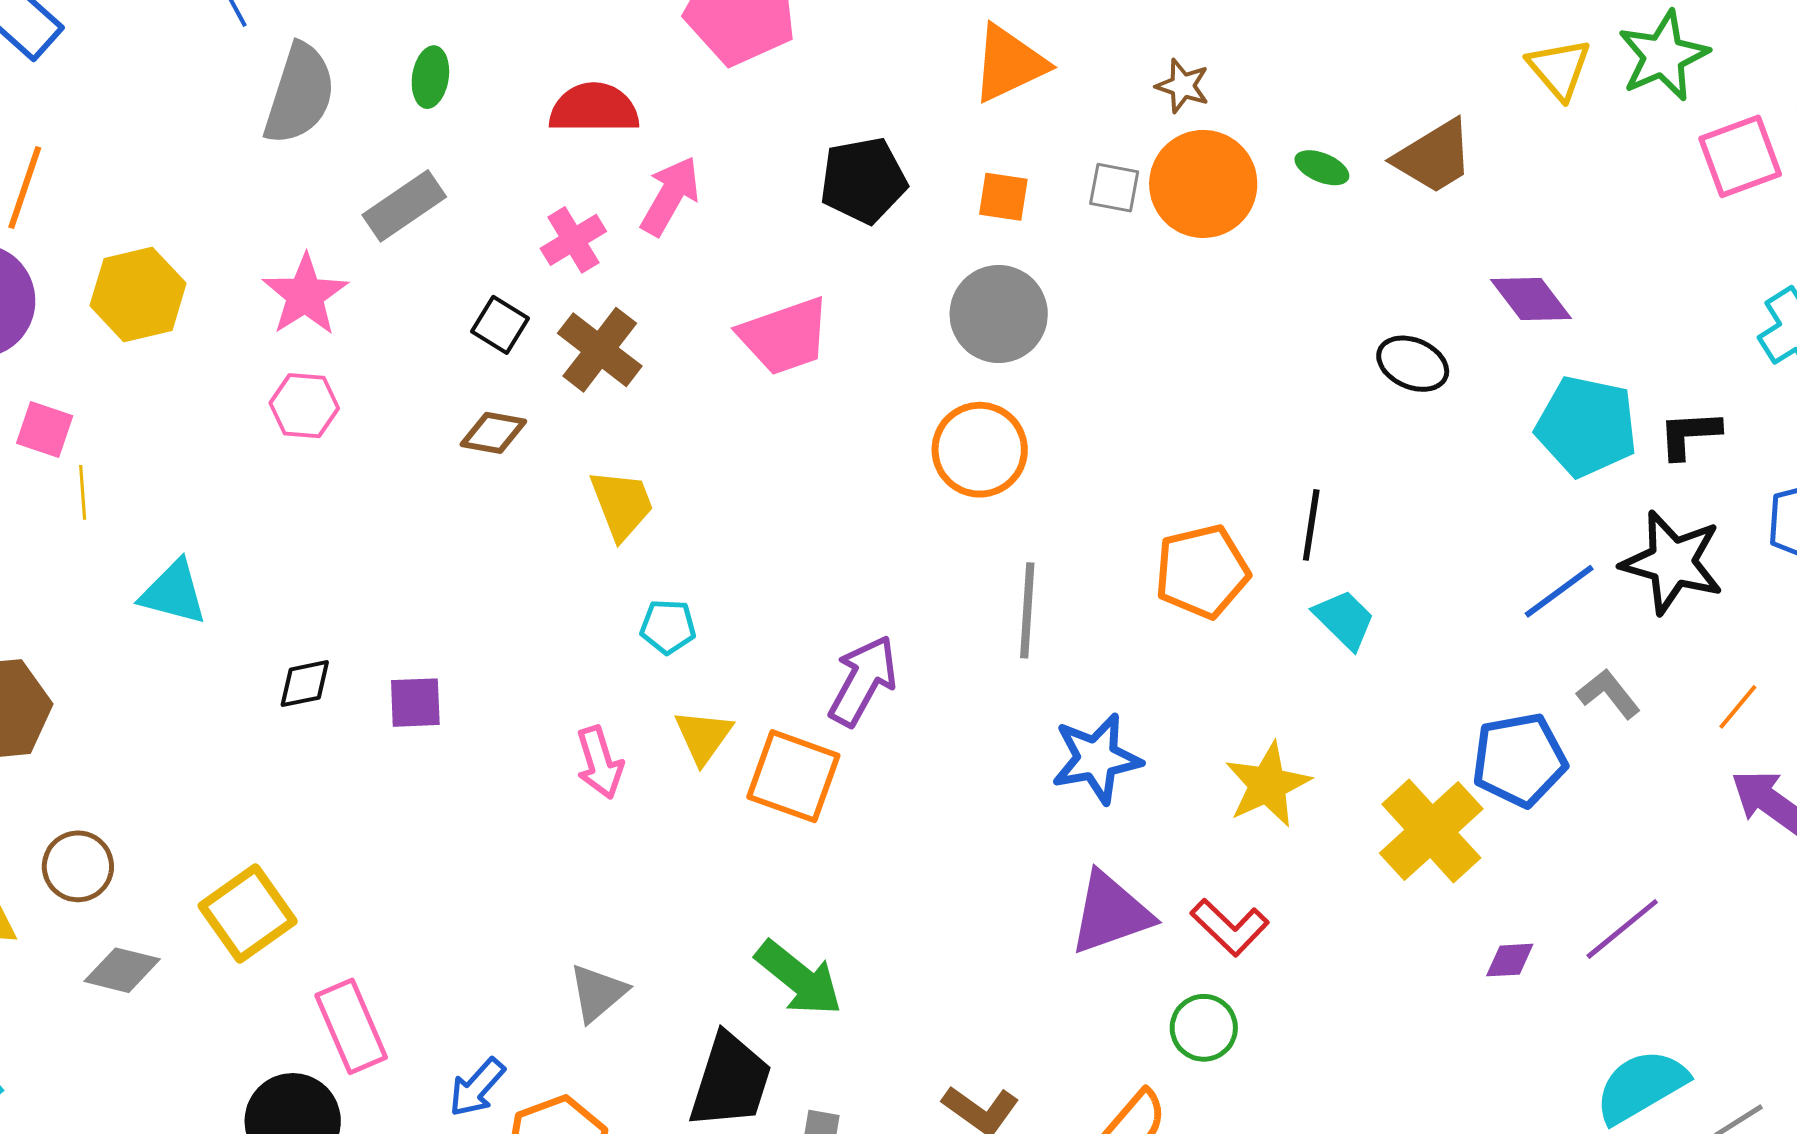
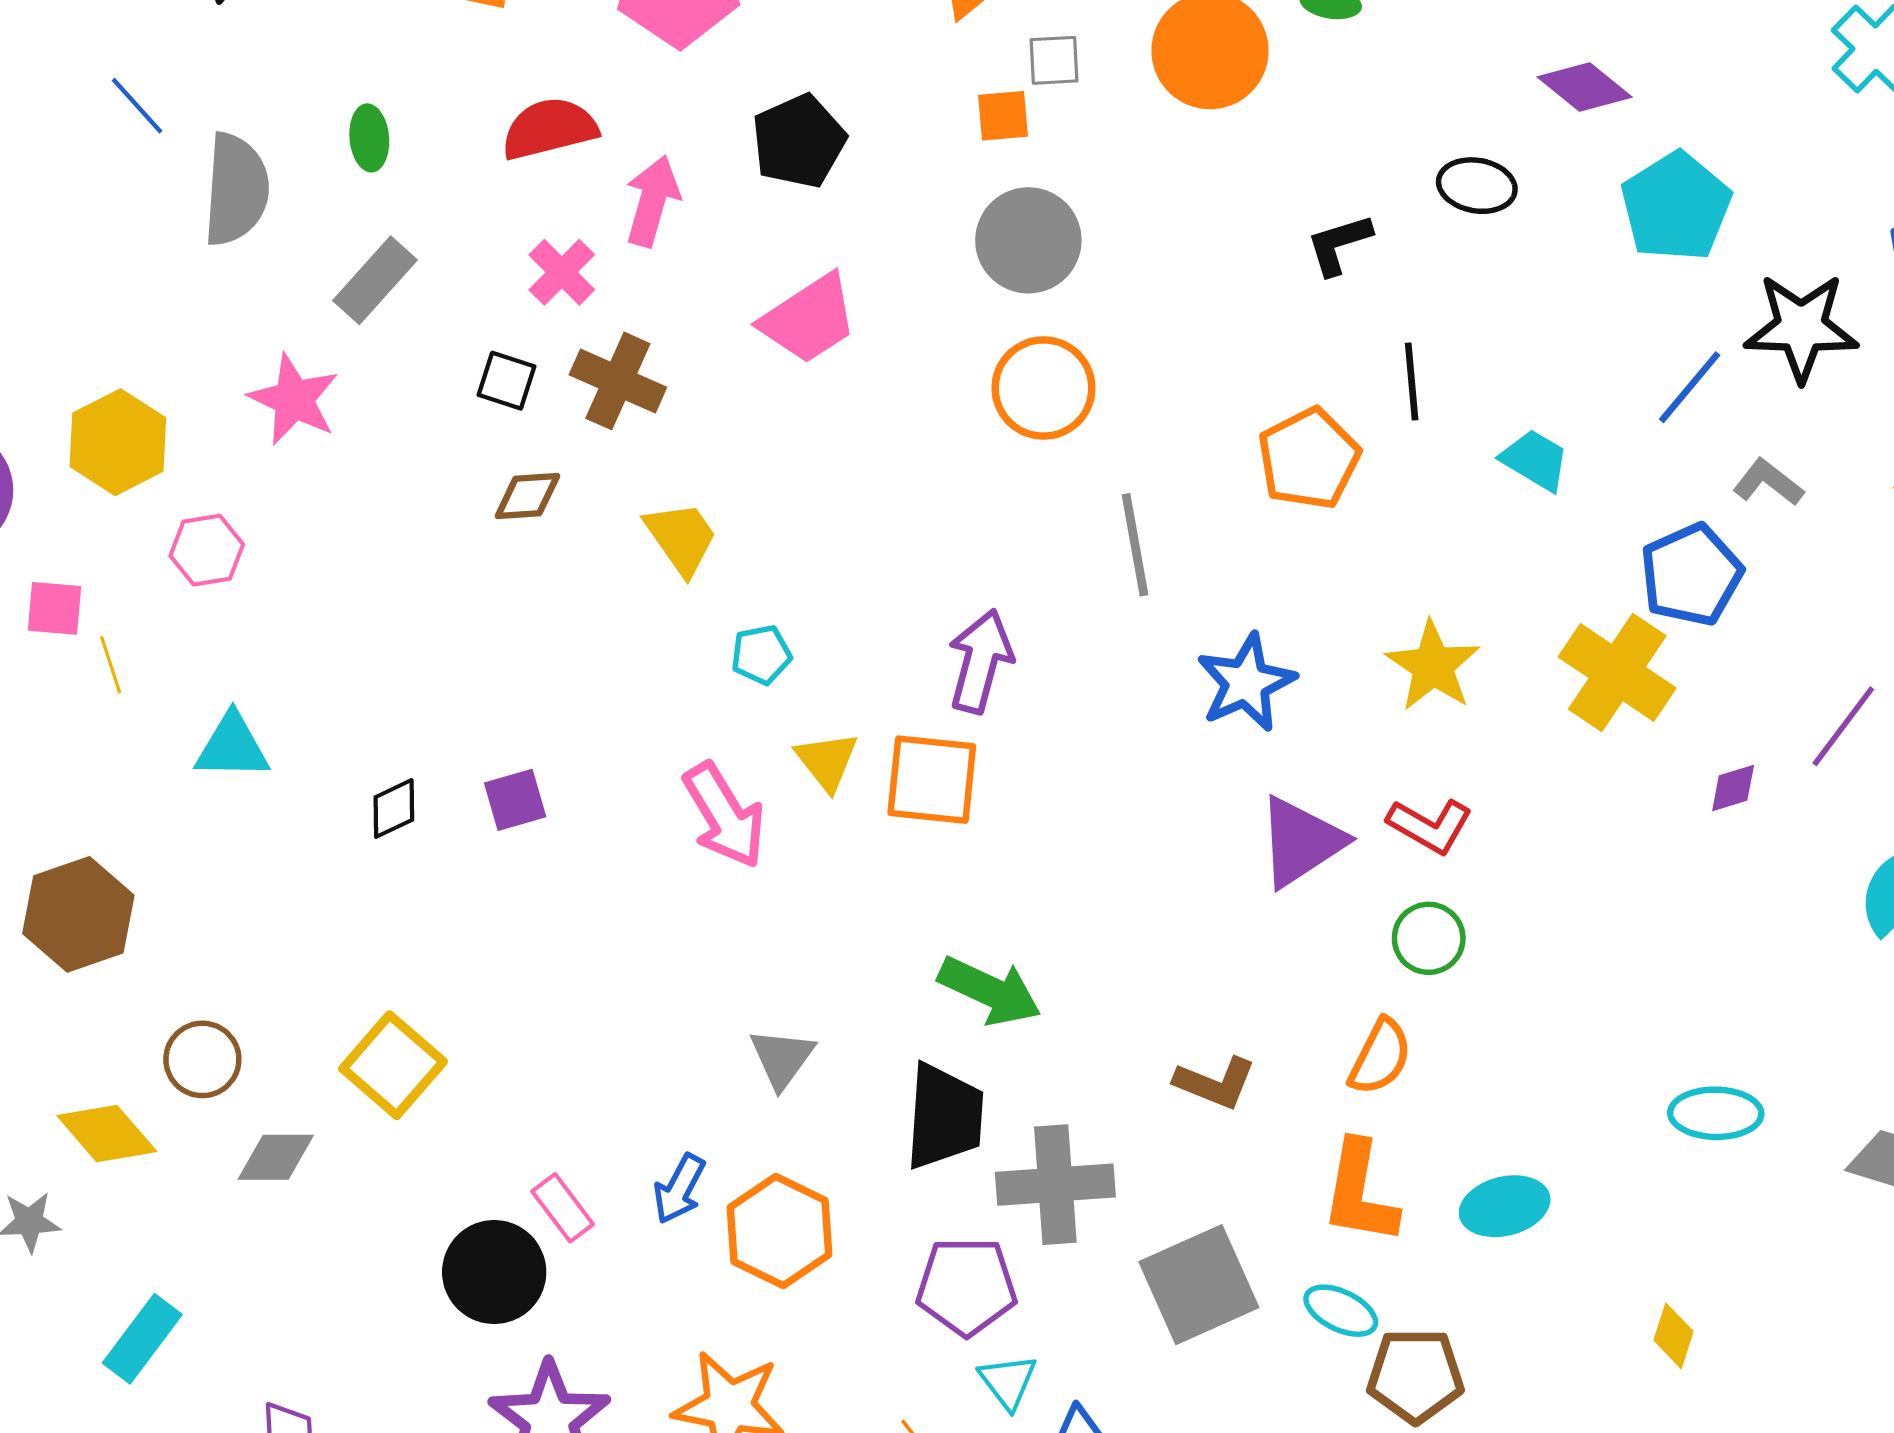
black pentagon: (863, 180) -> (799, 141), moved
gray square: (1114, 188) -> (1054, 60), moved
pink hexagon: (304, 406) -> (207, 550), moved
cyan pentagon: (1587, 426) -> (1676, 207), turned -30
black L-shape: (1689, 434) -> (1339, 244), moved
cyan trapezoid: (1344, 619) -> (1535, 460), moved
pink arrow: (600, 763) -> (724, 815), size x1.4
pink rectangle: (351, 1026) -> (563, 1208), moved, size x0.7

